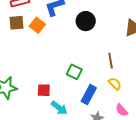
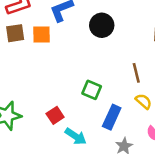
orange square: (37, 25) -> (41, 34), turned -35
red square: (44, 90) -> (55, 115), turned -32

